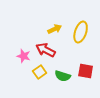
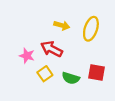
yellow arrow: (55, 29) -> (62, 25), turned 40

